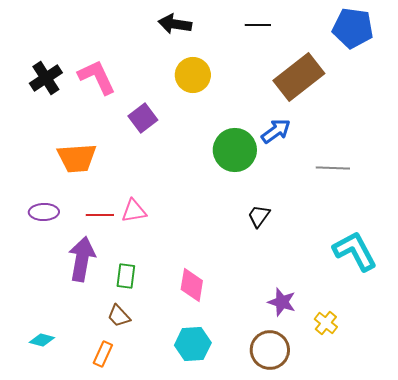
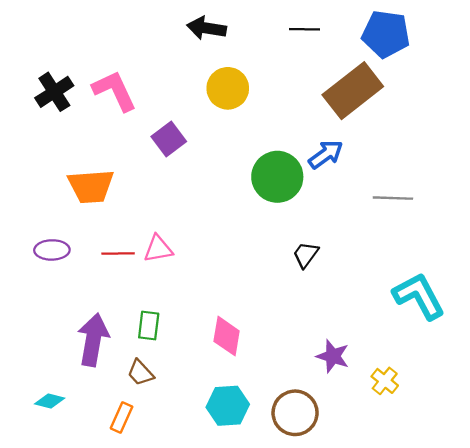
blue pentagon: (353, 28) -> (386, 34), moved
purple arrow: (82, 259) -> (93, 340), moved
brown circle: (270, 350) -> (295, 413), moved

